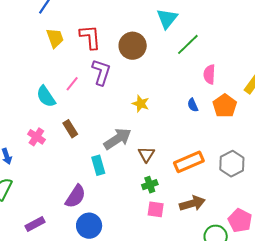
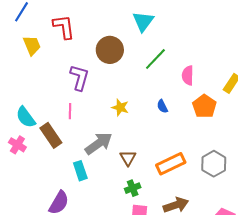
red L-shape: (90, 37) -> (64, 27), moved
green line: (188, 44) -> (155, 59), moved
pink line: (72, 84) -> (70, 111), moved, turned -35
cyan semicircle: (46, 96) -> (26, 117), moved
blue semicircle: (193, 105) -> (162, 106), moved
brown rectangle: (70, 129) -> (51, 135), size x1.4

